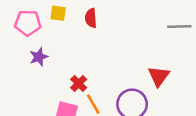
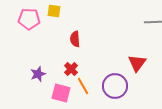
red semicircle: (91, 18) -> (75, 39), moved
purple star: (39, 57) -> (38, 74), moved

